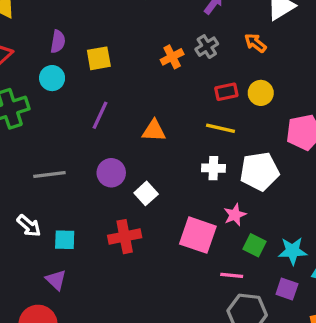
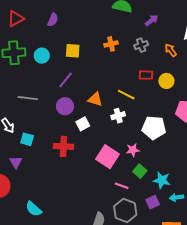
orange cross: (172, 57) -> (111, 44), moved
yellow square: (99, 58) -> (73, 51), moved
cyan circle: (52, 78) -> (42, 56), moved
purple line: (100, 115) -> (66, 80), moved
yellow line: (221, 128) -> (126, 95), moved
orange triangle: (154, 131) -> (95, 99), moved
white cross: (213, 168) -> (118, 116), moved, turned -32
purple square: (287, 289) -> (153, 202), turned 32

